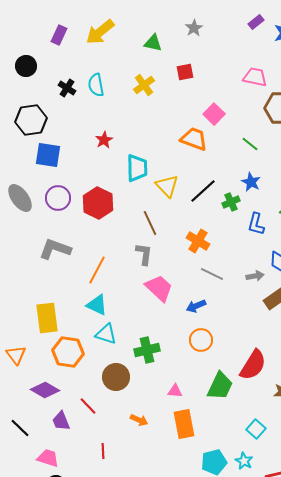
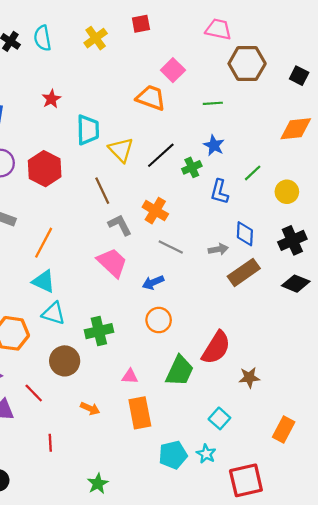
green line: (250, 144) -> (213, 103), turned -42
gray L-shape: (144, 254) -> (120, 225), moved, turned -35

